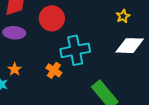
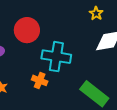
cyan cross: (75, 50) -> (56, 57), turned 32

